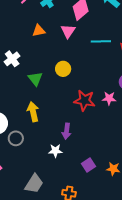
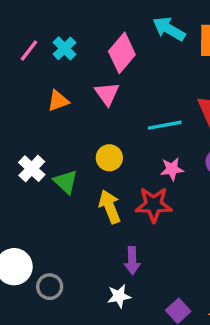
cyan line: (101, 41) -> (165, 125), moved
white cross: (12, 59) -> (32, 169), moved
pink star: (109, 98) -> (172, 169), moved
yellow arrow: (33, 112) -> (110, 207), moved

